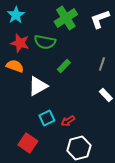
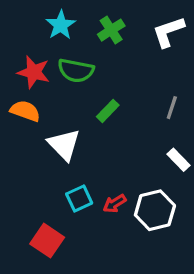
cyan star: (16, 15) -> (61, 25), moved
green cross: (66, 18) -> (111, 30), size x0.7
white triangle: (38, 86) -> (64, 145), turned -45
white hexagon: (79, 148) -> (155, 210), moved

